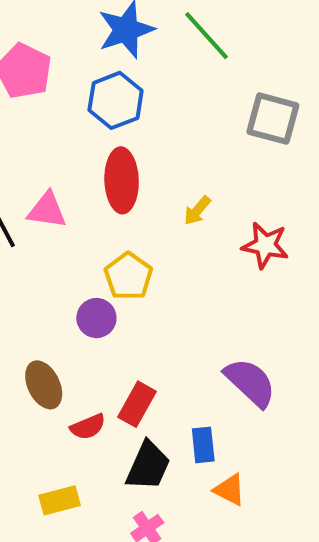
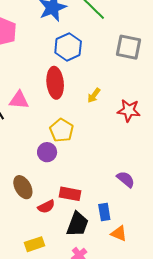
blue hexagon: (116, 100) -> (68, 47), moved
purple semicircle: (250, 382) -> (126, 179), size x0.7
red rectangle: (137, 404) -> (70, 194), turned 75

